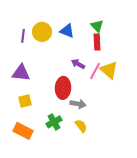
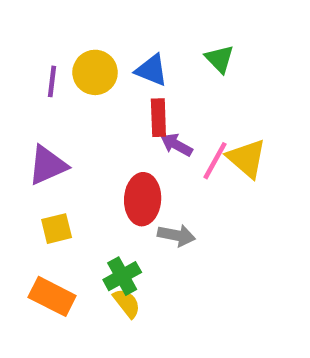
red rectangle: (97, 42) -> (158, 118), moved
purple triangle: (21, 73) -> (48, 165), turned -30
yellow semicircle: (81, 126) -> (127, 303), moved

